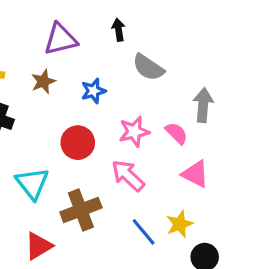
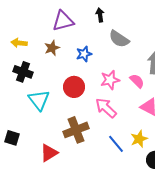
cyan triangle: (32, 183) -> (39, 100), moved

